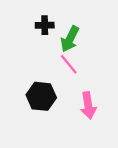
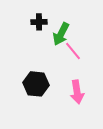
pink line: (69, 64) -> (73, 51), moved

